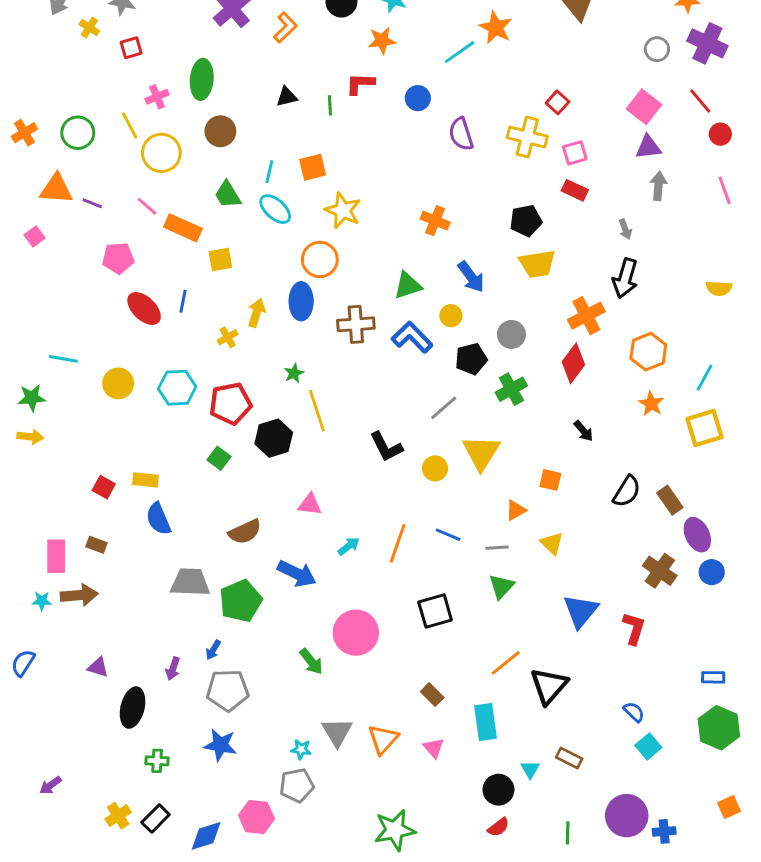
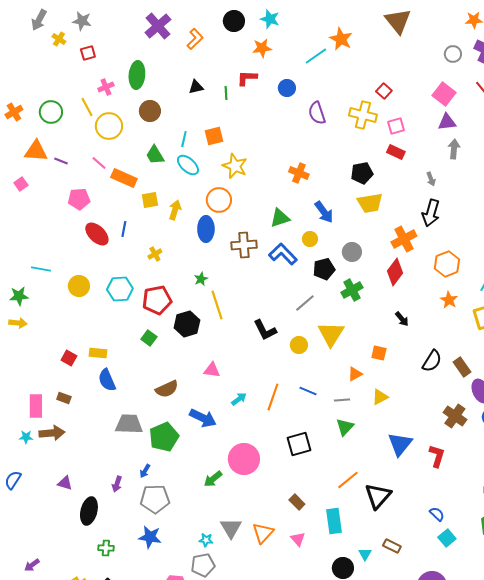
yellow arrow: (256, 313) -> (175, 210), moved
yellow triangle: (552, 543) -> (380, 397), turned 48
green arrow: (311, 661) -> (213, 479), turned 90

